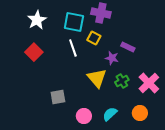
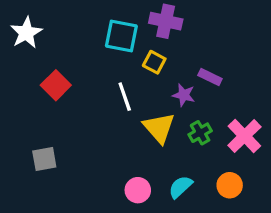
white star: (37, 20) -> (26, 33), moved
white line: (73, 48) -> (125, 97), moved
gray square: (58, 97) -> (44, 159), moved

